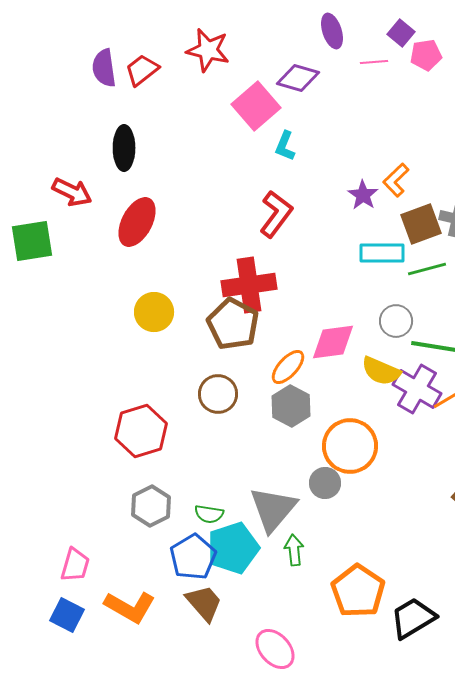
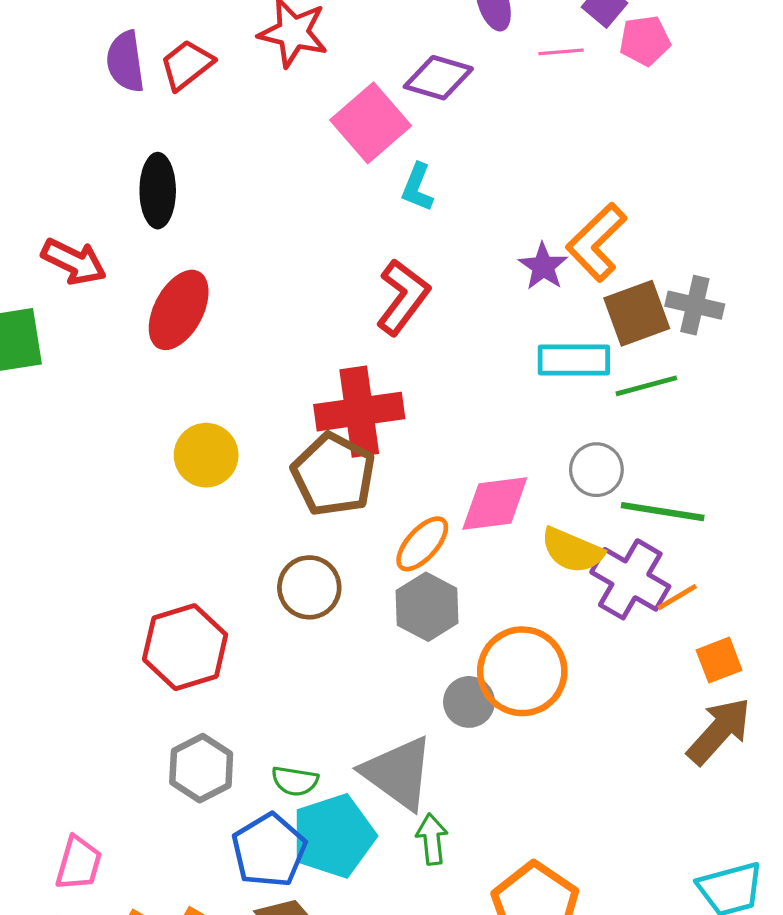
orange L-shape: (396, 180) -> (596, 242), size x1.4
gray circle: (325, 483) -> (469, 702), moved
gray triangle: (273, 509) -> (398, 773), turned -34

